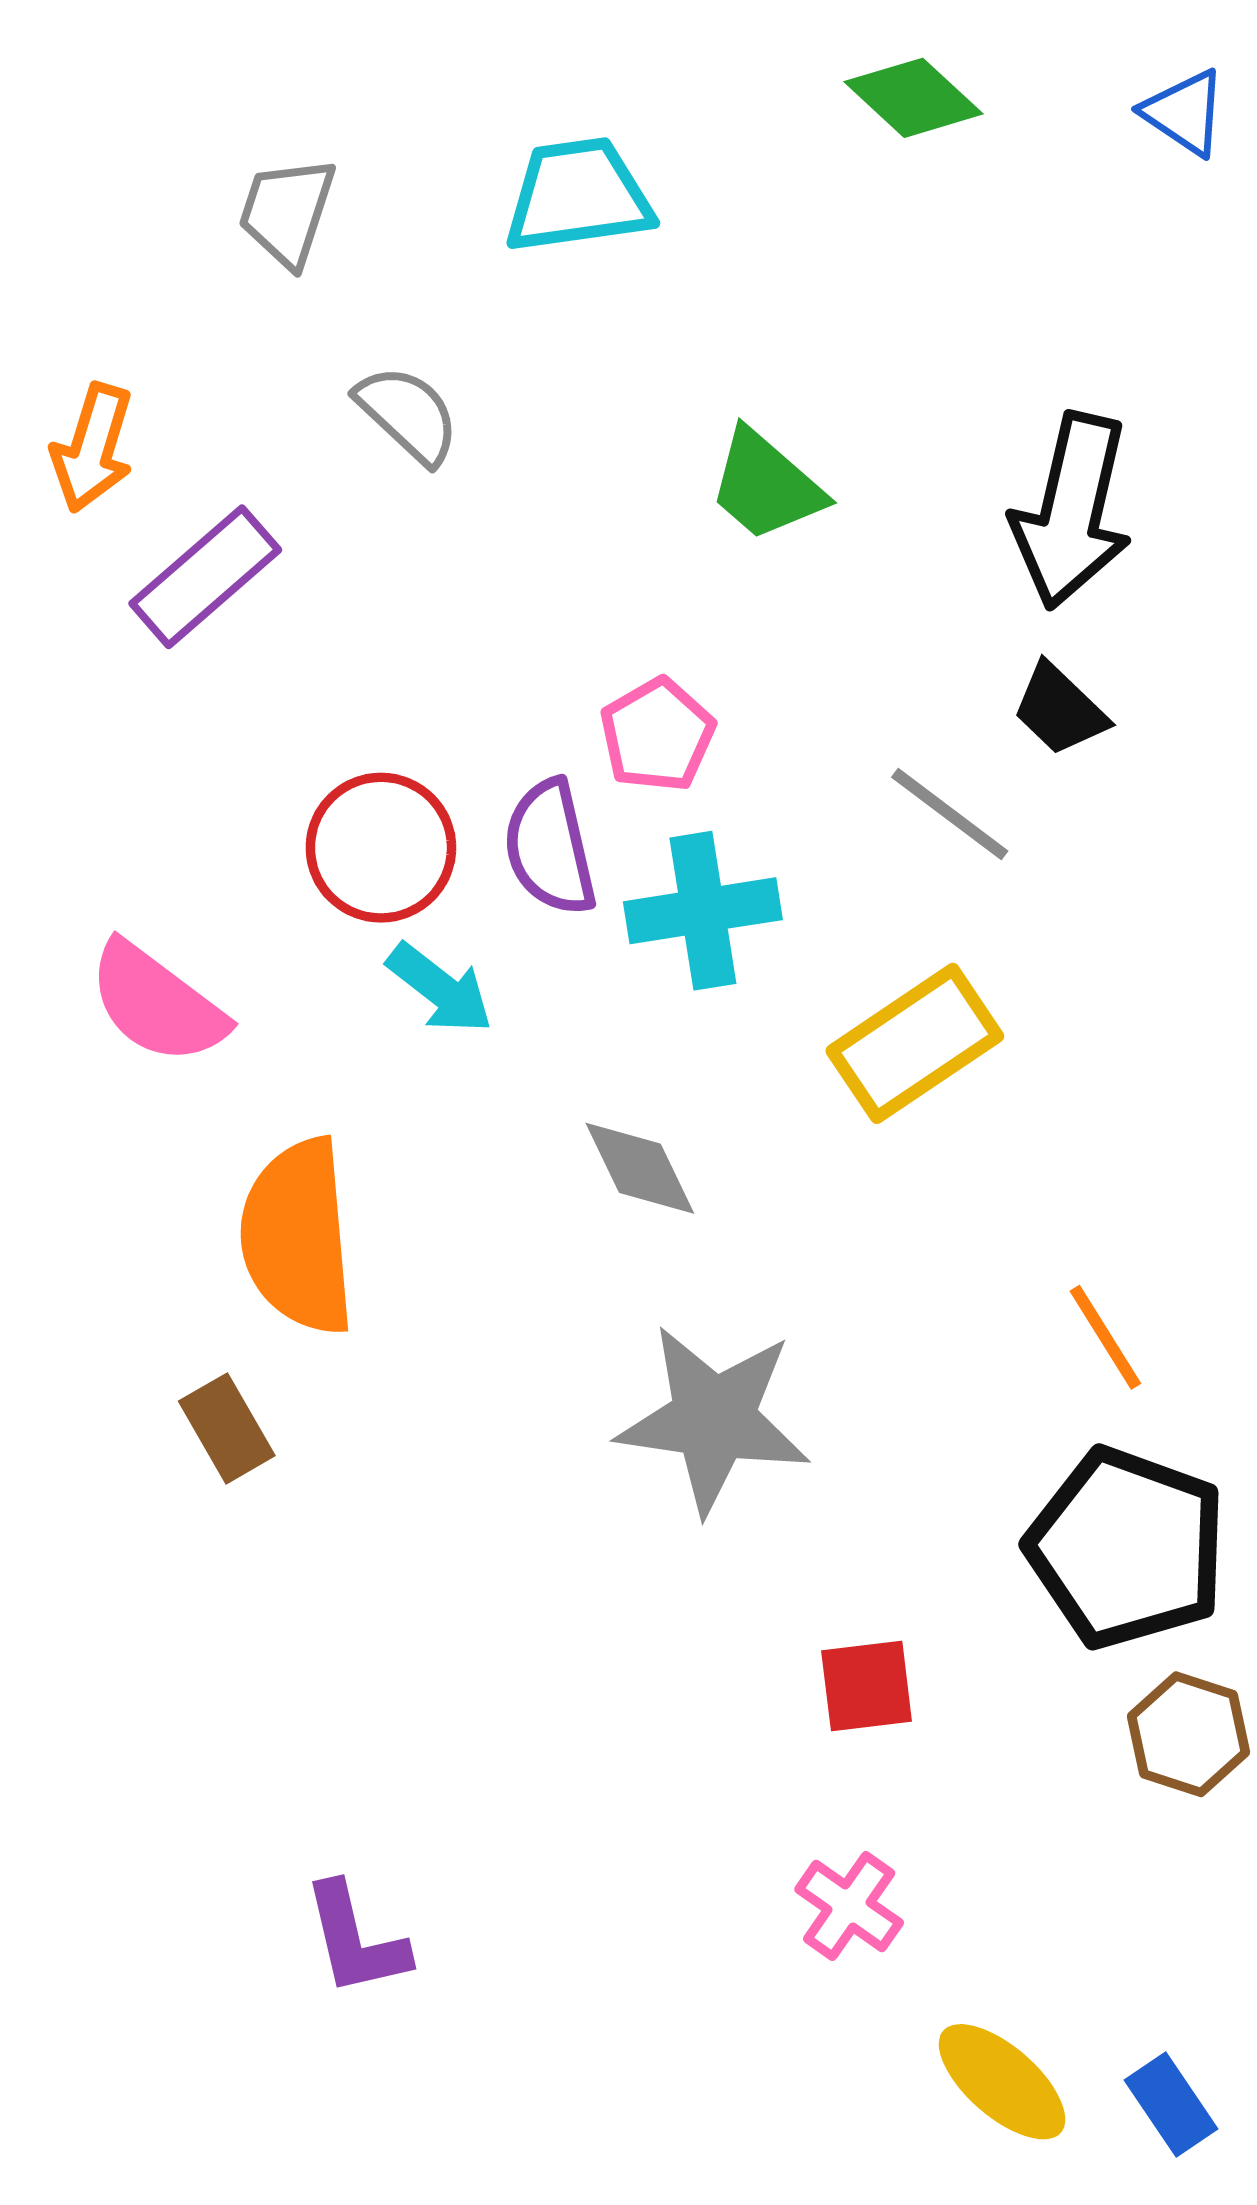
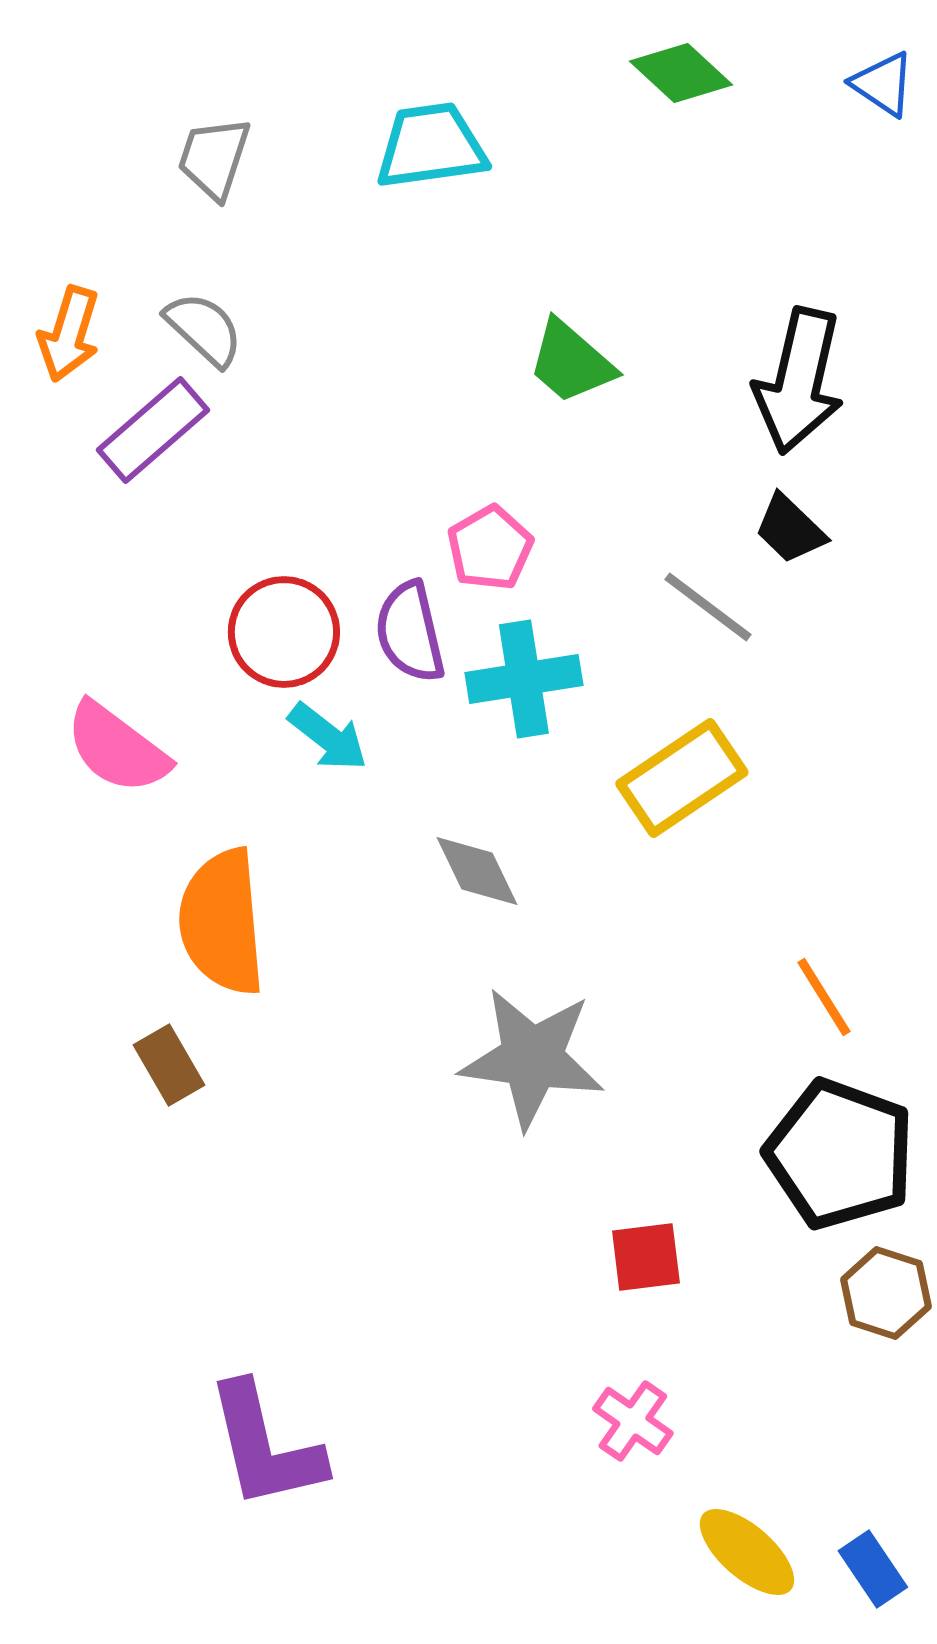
gray semicircle: (408, 414) -> (204, 329), moved
purple L-shape: (355, 1940) -> (265, 1446), size x1.5

